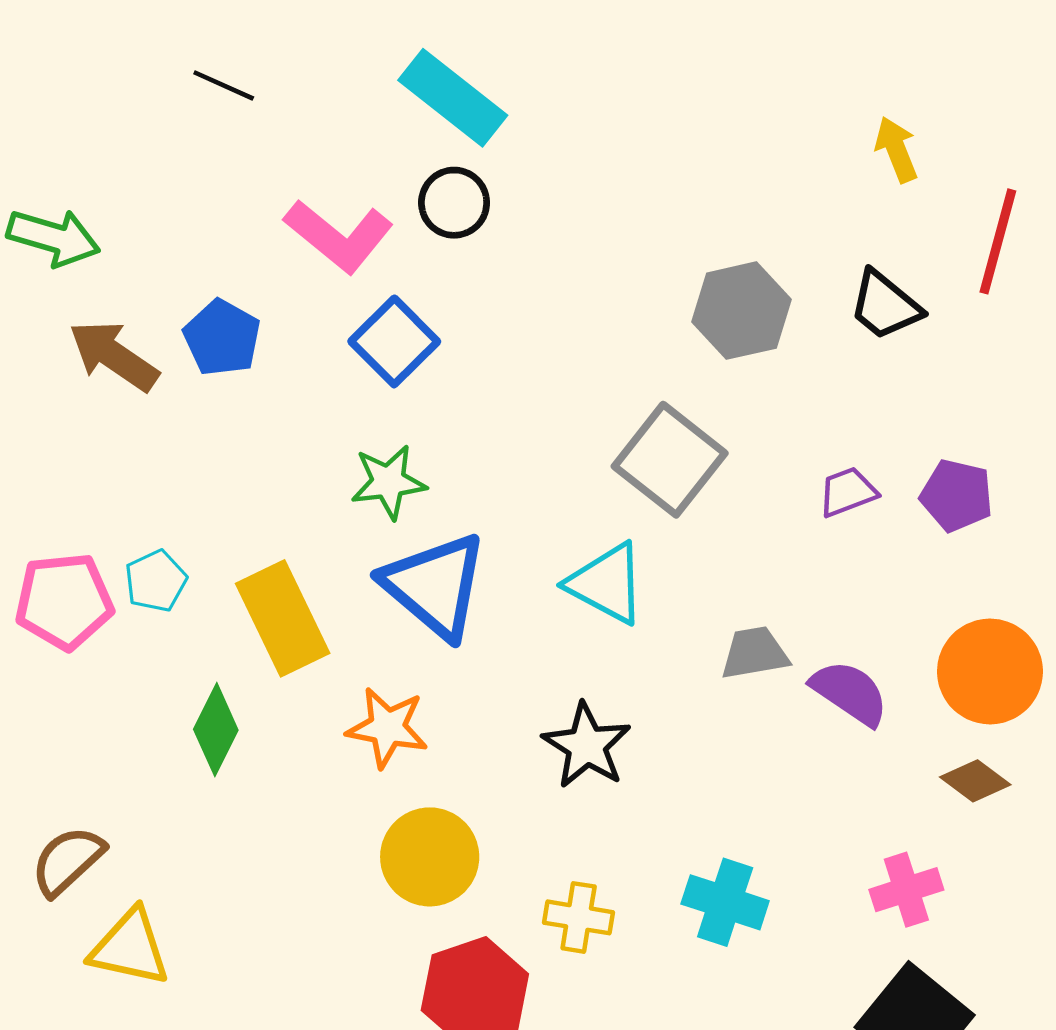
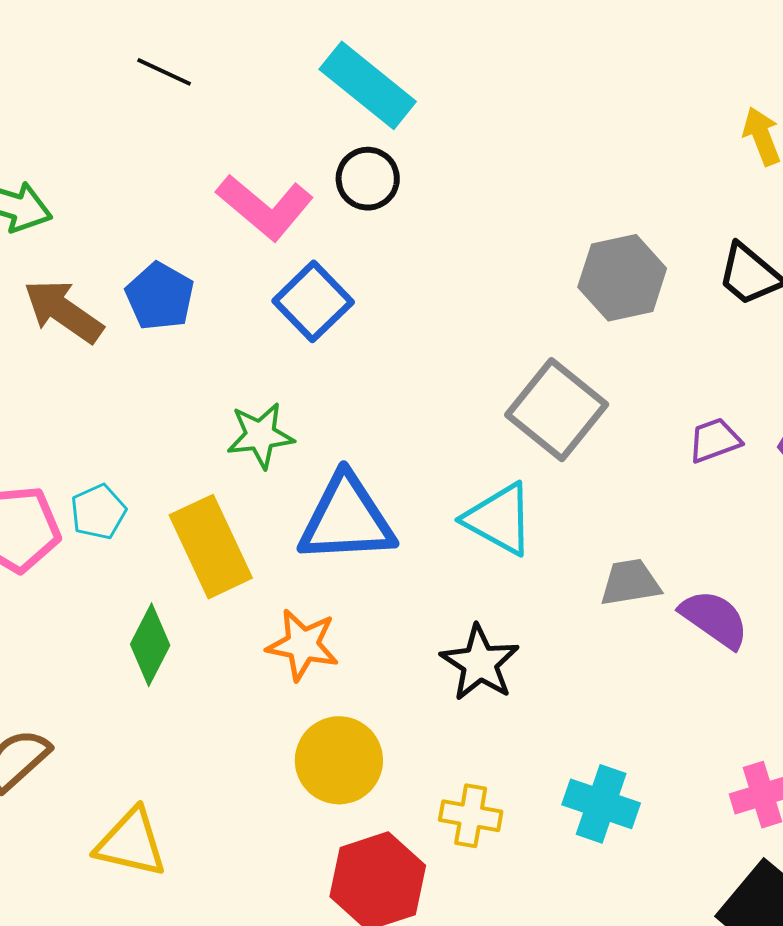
green star: (388, 482) -> (260, 435), moved
blue triangle: (435, 586) -> (347, 519), turned -44
yellow triangle: (130, 948) -> (131, 843), moved

